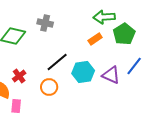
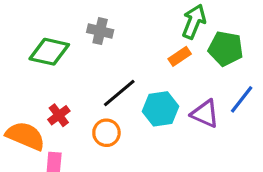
green arrow: (104, 17) -> (194, 21), turned 115
green pentagon: (124, 34) -> (226, 49), turned -30

